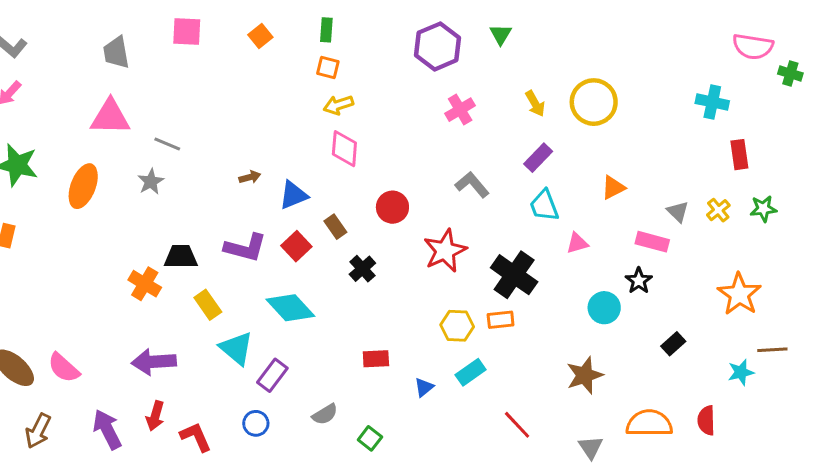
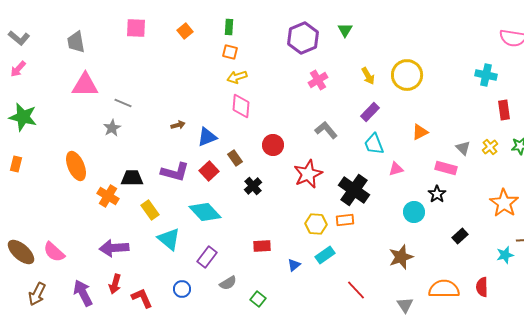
gray trapezoid: (116, 52) -> (76, 42), moved
orange ellipse: (83, 186) -> (76, 166), moved, turned -44
purple rectangle: (272, 375) -> (207, 257), moved

